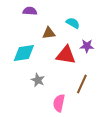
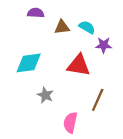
brown triangle: (49, 33) -> (62, 27), moved
purple star: (87, 46) -> (104, 45), moved

